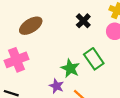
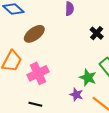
brown ellipse: (31, 26) -> (34, 34), moved

